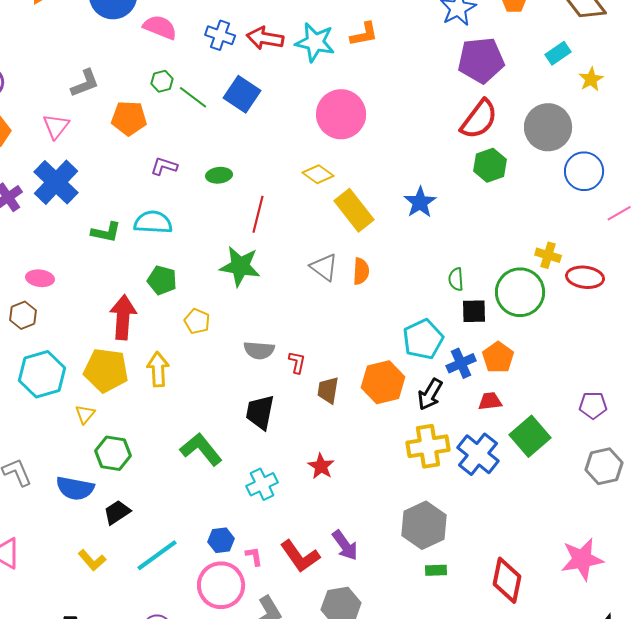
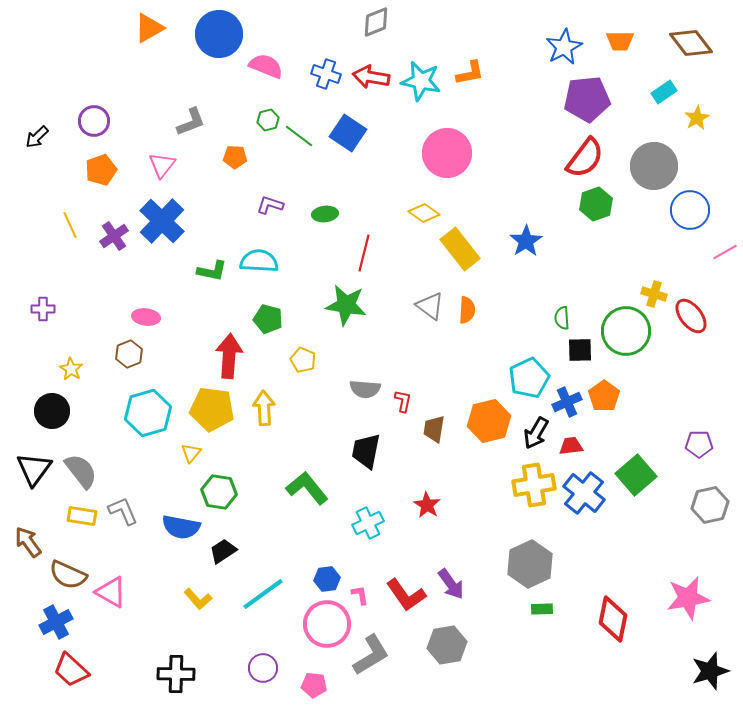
orange pentagon: (129, 118) -> (235, 157), size x0.7
red ellipse: (585, 277) -> (691, 316), turned 45
red trapezoid: (490, 401) -> (571, 446), moved

